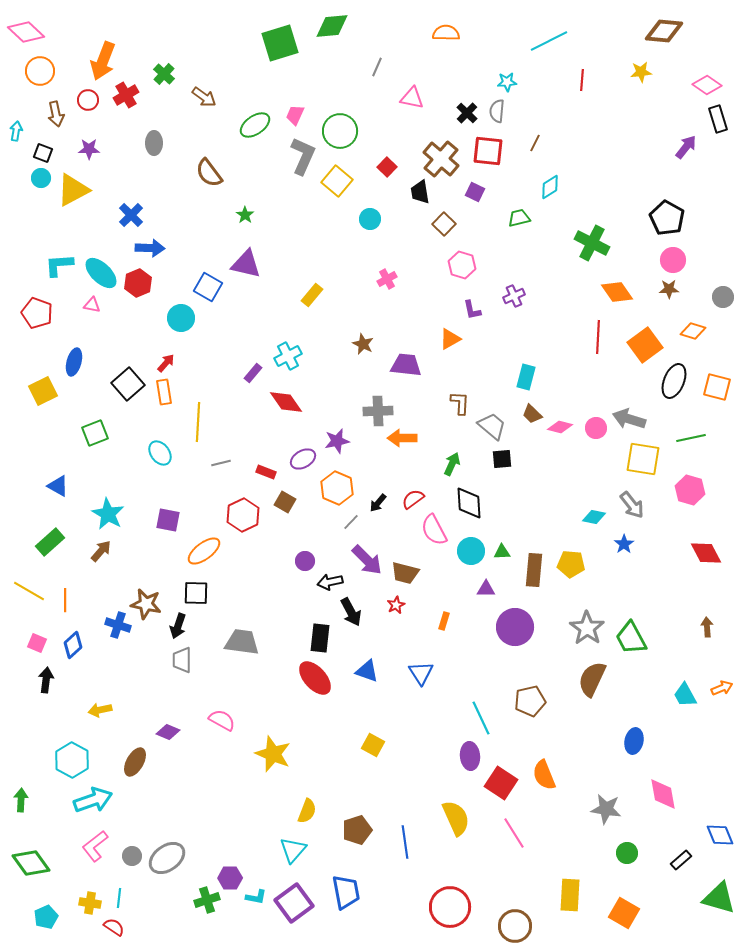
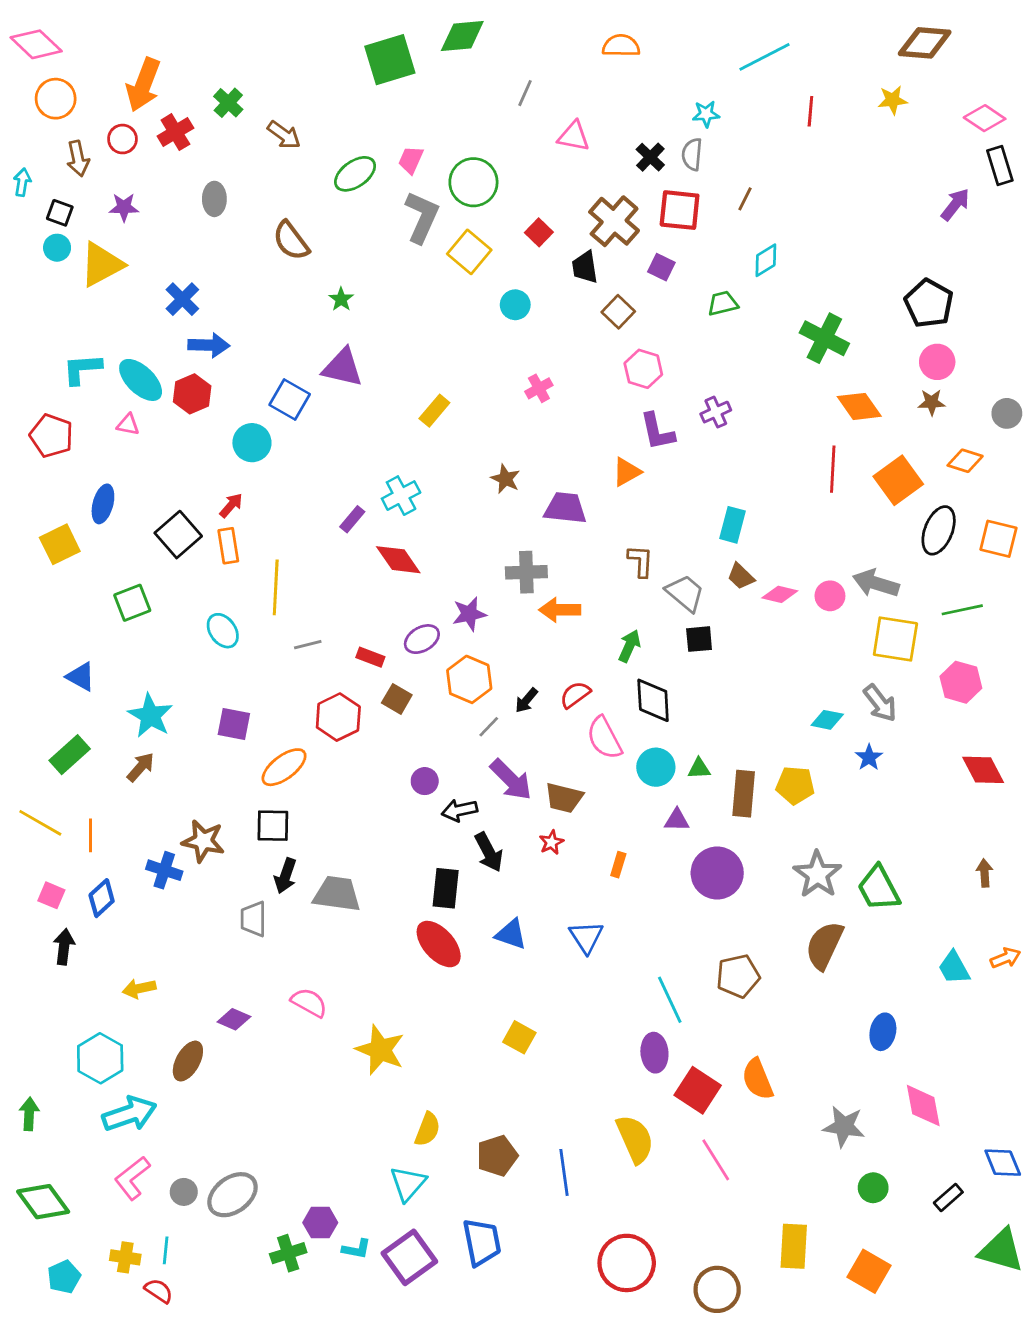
purple L-shape: (472, 310) -> (657, 432), size x1.4
black arrow: (178, 626) -> (285, 876), moved

